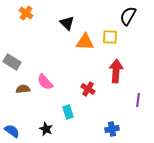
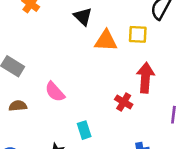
brown semicircle: (23, 89) -> (18, 106), moved
red cross: (88, 89) -> (124, 102), moved

